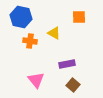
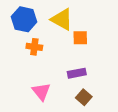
orange square: (79, 17) -> (80, 38), moved
yellow triangle: (54, 33) -> (62, 19), moved, size x1.5

